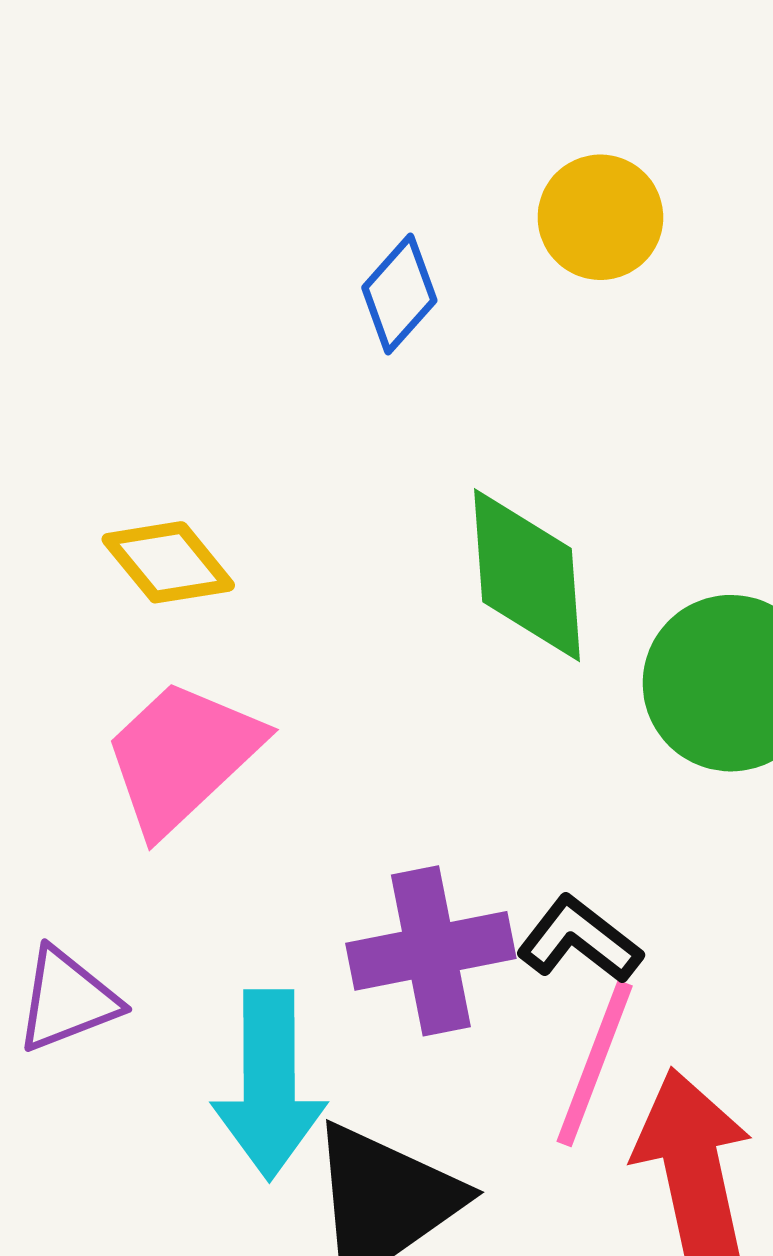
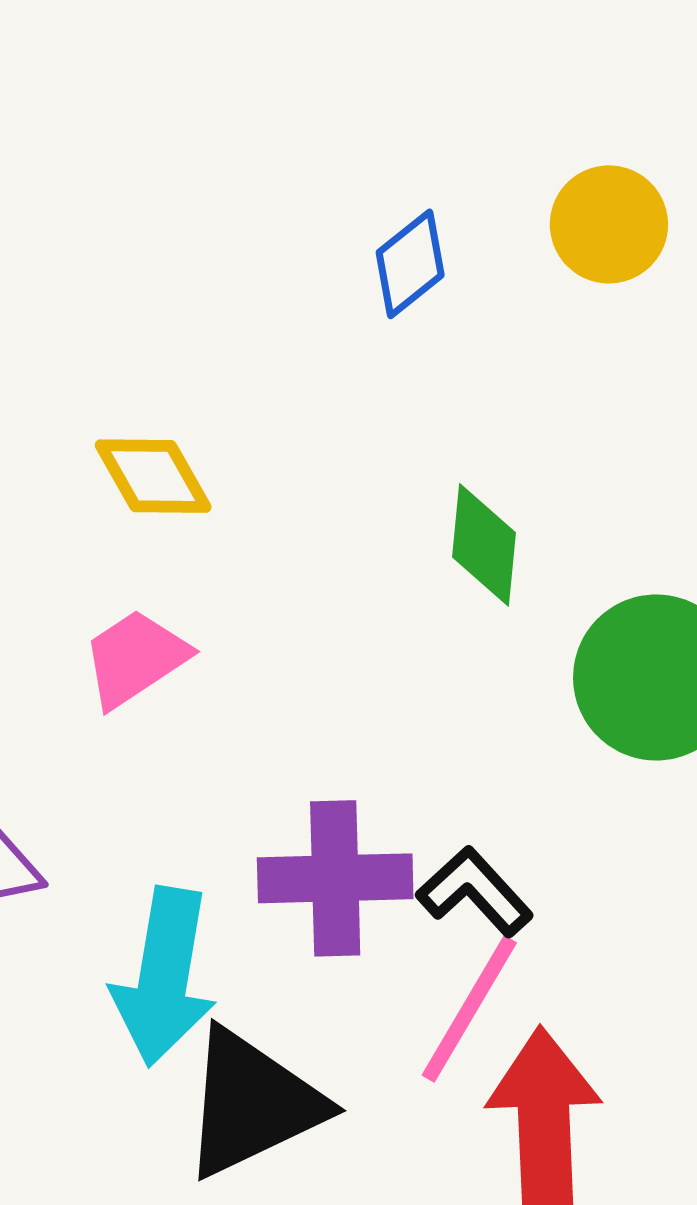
green diamond: (527, 575) -> (484, 545), size x0.7
pink trapezoid: (182, 756) -> (135, 658), size x0.7

